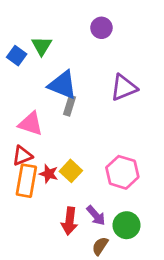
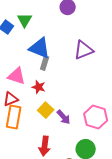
pink hexagon: (122, 172) -> (96, 117), moved
red star: (49, 174) -> (39, 87), moved
purple arrow: (96, 215) -> (64, 117), moved

